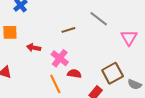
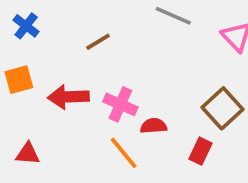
brown line: (68, 30) -> (98, 42), moved
red arrow: (34, 48) -> (68, 97), size x1.5

